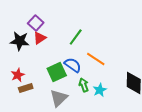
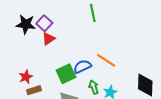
green line: (76, 37) -> (93, 13), moved, turned -48
black star: (20, 41) -> (26, 24), moved
blue semicircle: (73, 65) -> (82, 67), turned -60

